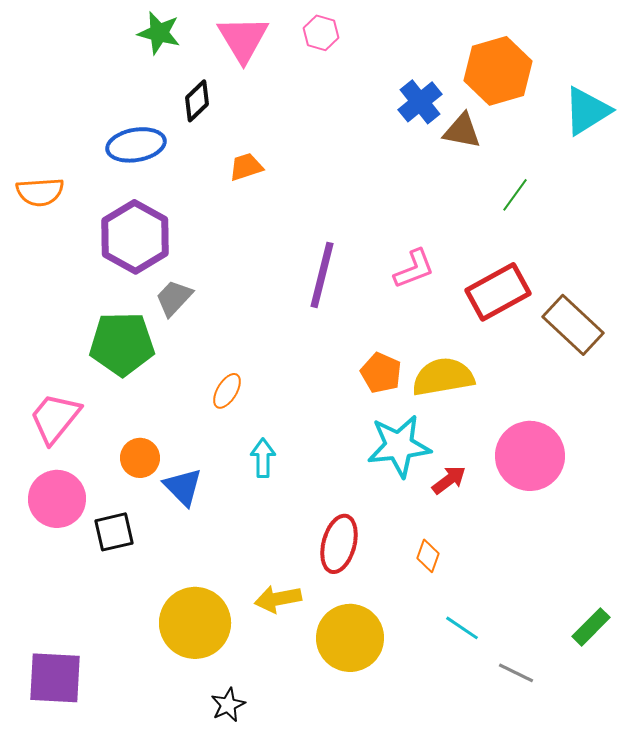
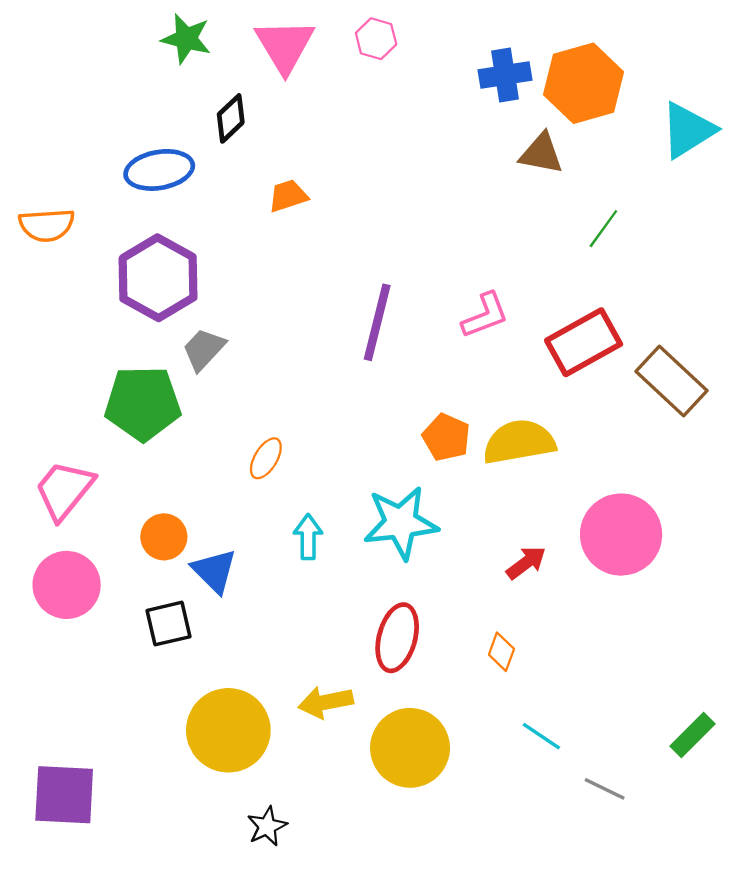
blue cross: (420, 102) -> (505, 75), moved, turned 30
cyan star: (399, 446) -> (401, 523), moved
black square: (114, 532) -> (169, 624), moved

